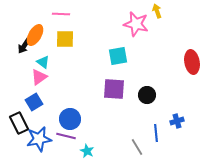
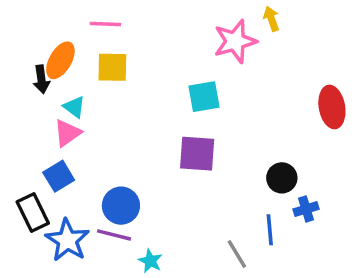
pink star: (136, 24) -> (235, 41), turned -30
black arrow: (24, 46) -> (41, 79), turned -42
black circle: (147, 95) -> (282, 178), moved
blue star: (39, 139) -> (67, 240), turned -30

